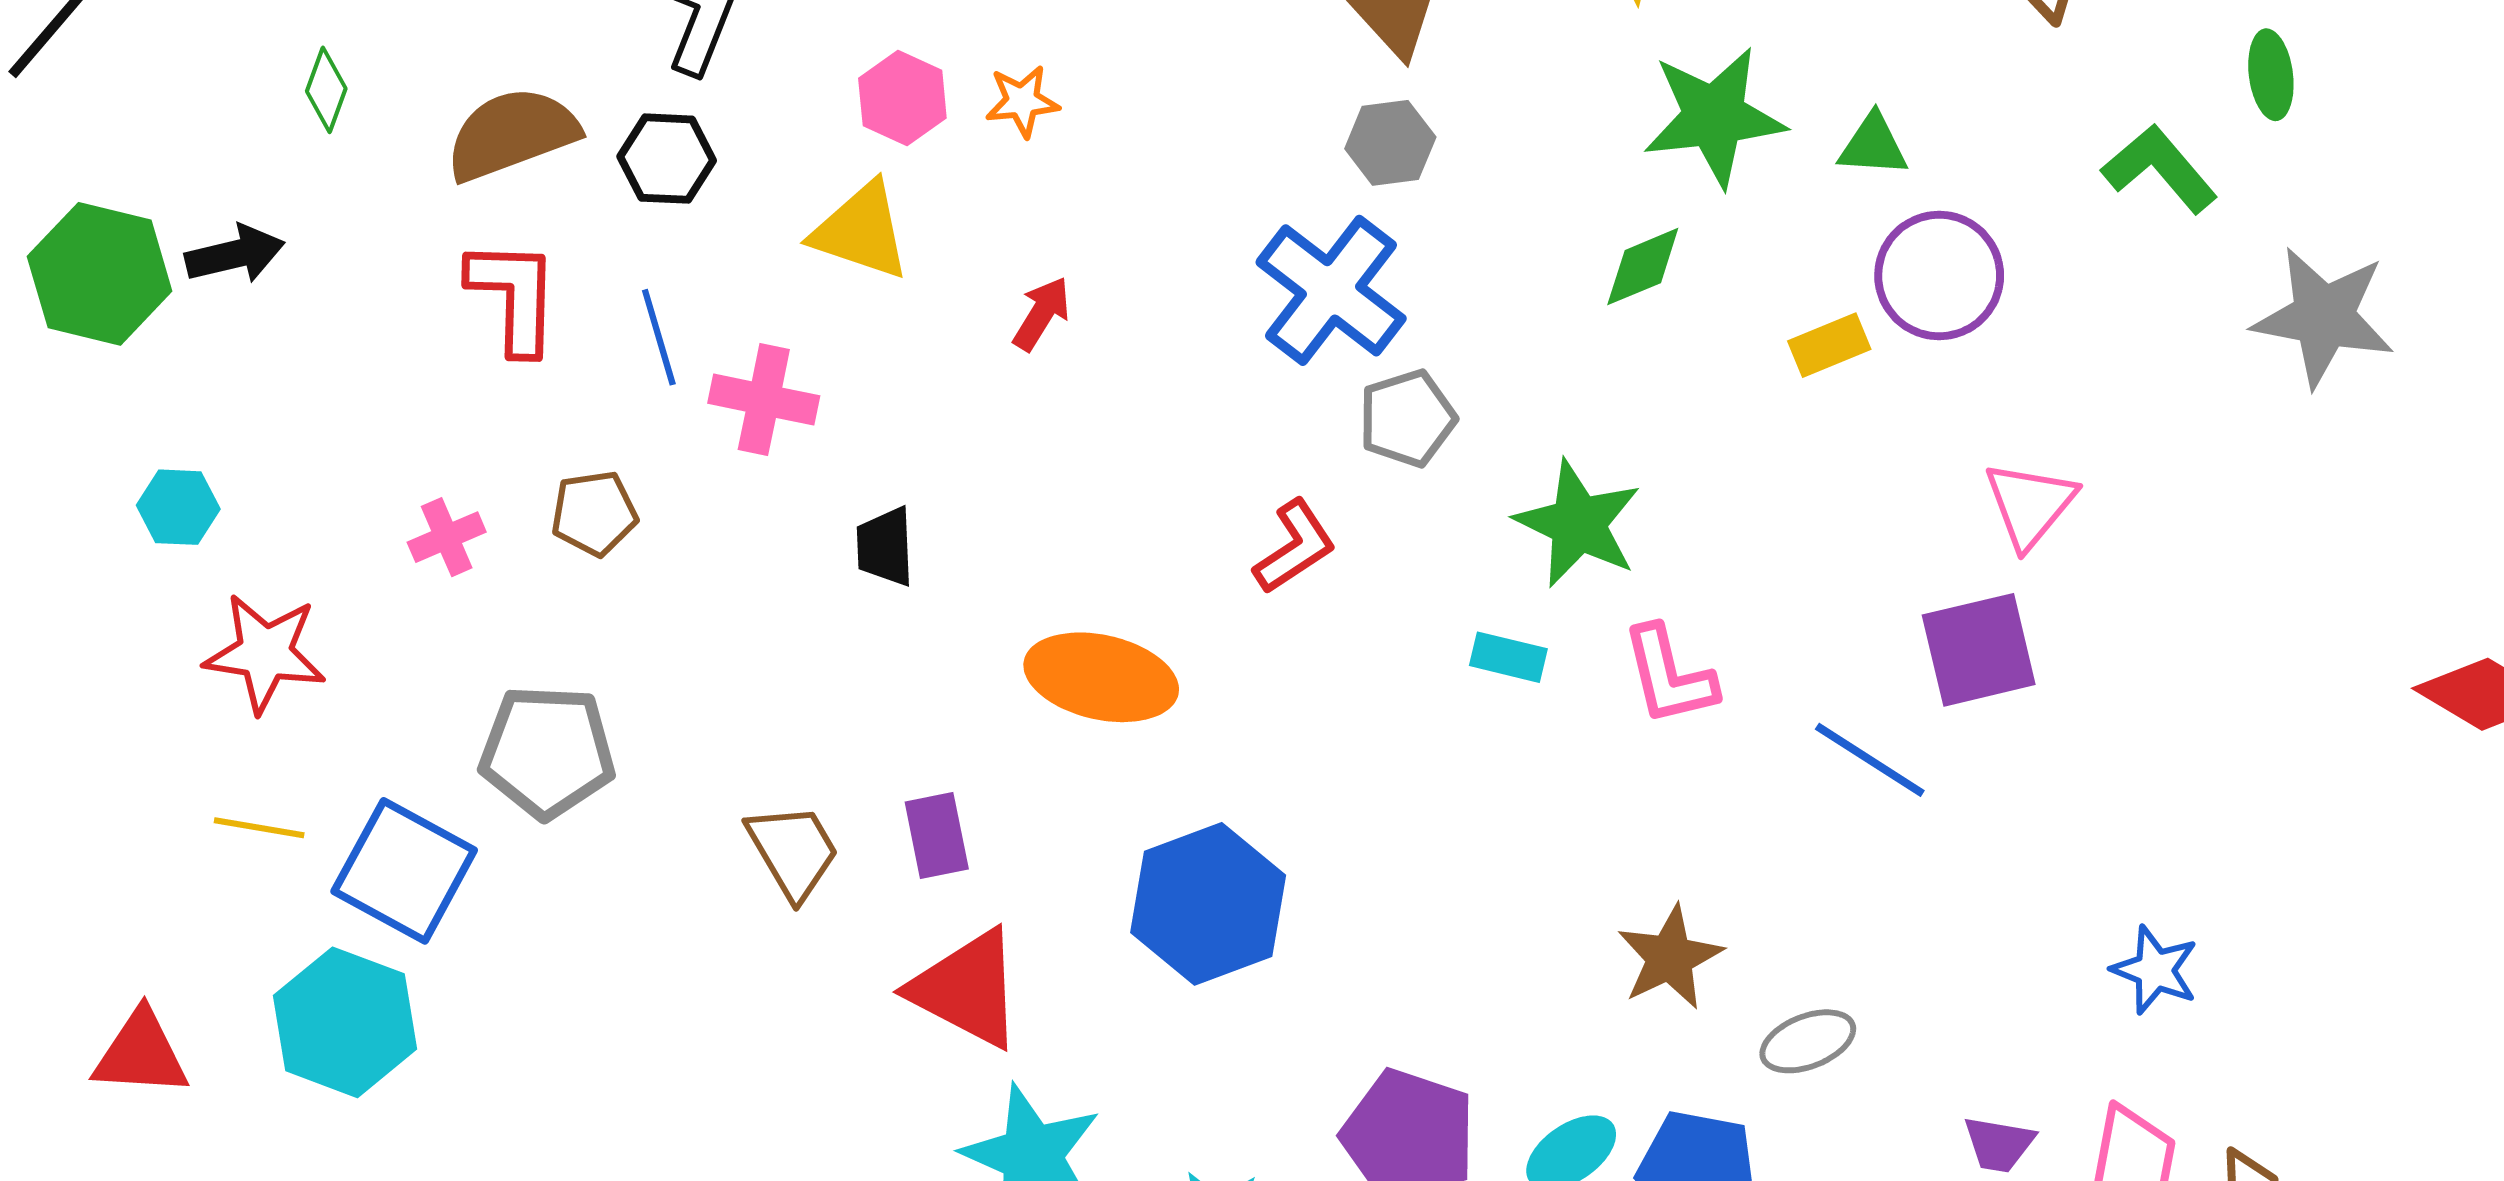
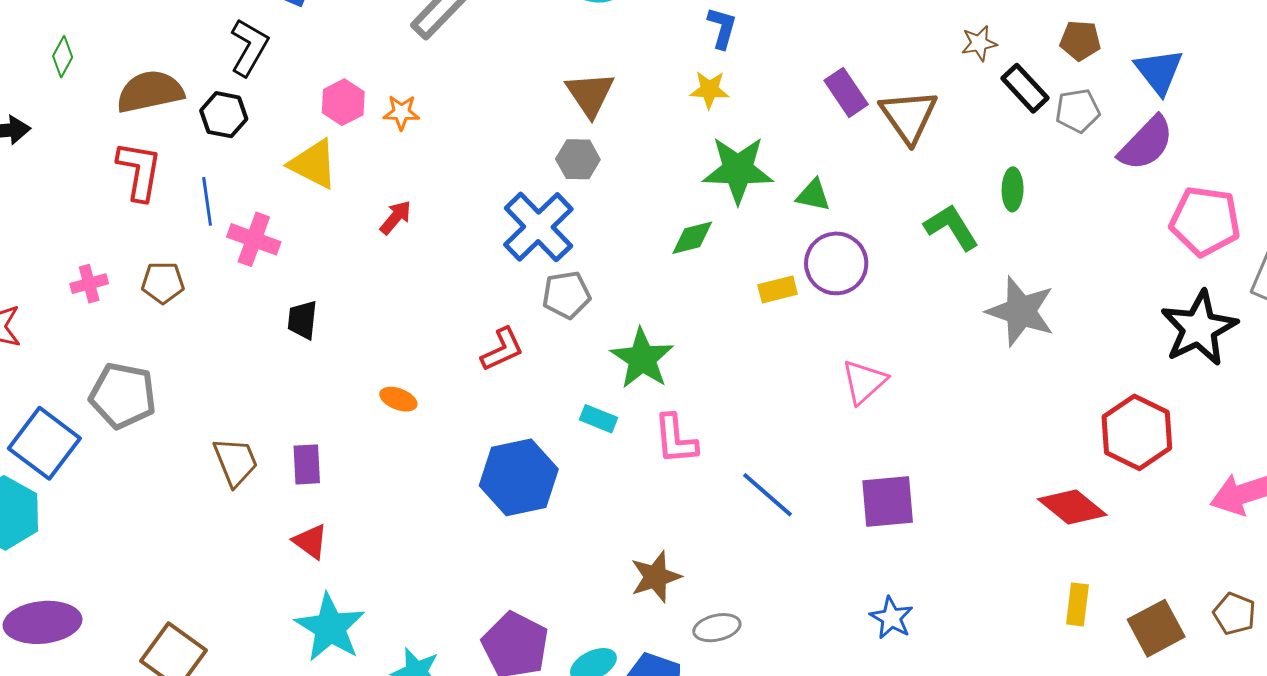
purple square: (1979, 650) -> (888, 502), moved
orange ellipse: (1101, 677) -> (398, 399), size x0.5
blue hexagon: (1208, 904) -> (519, 477), moved
red triangle: (967, 989) -> (310, 541), size x0.6

